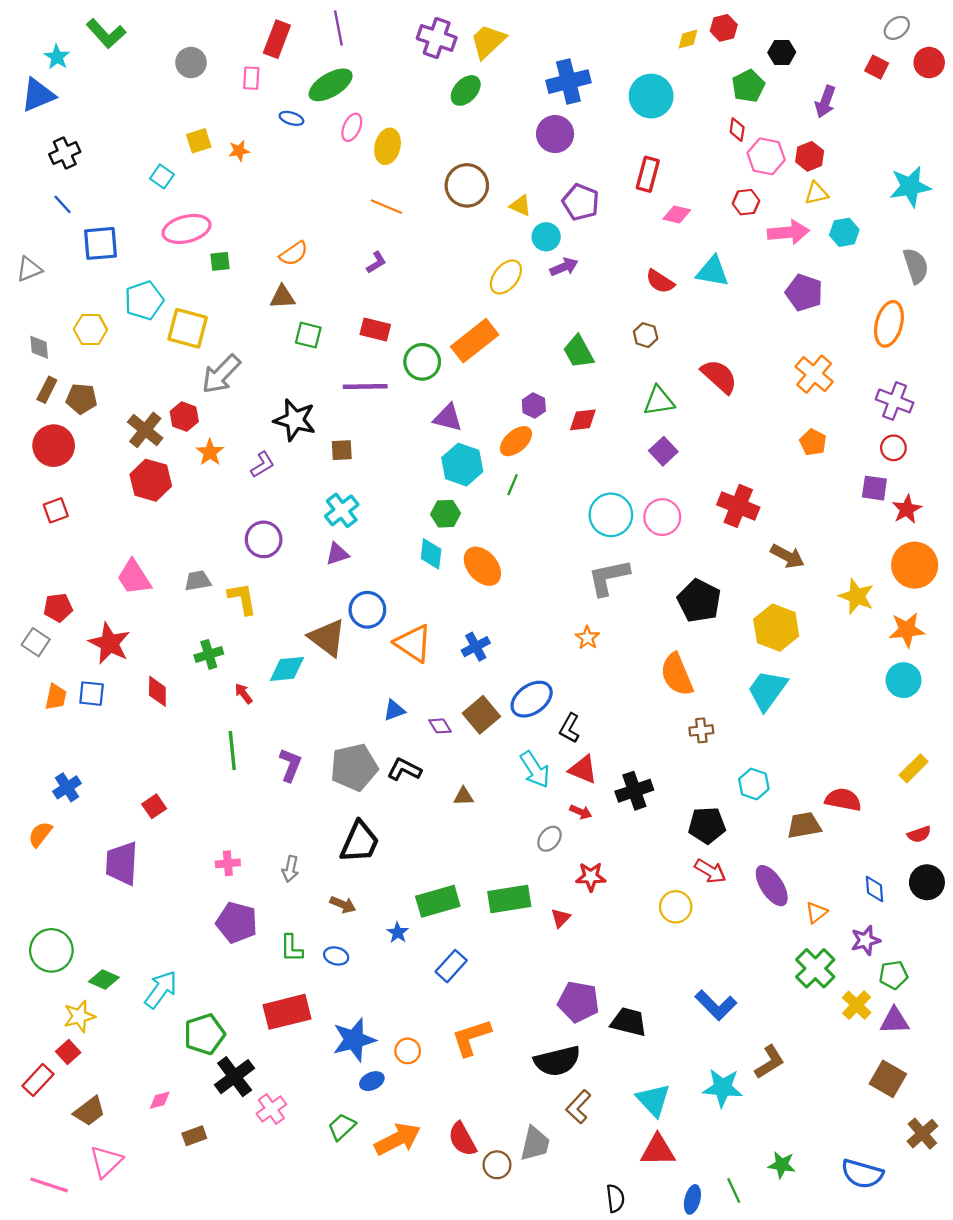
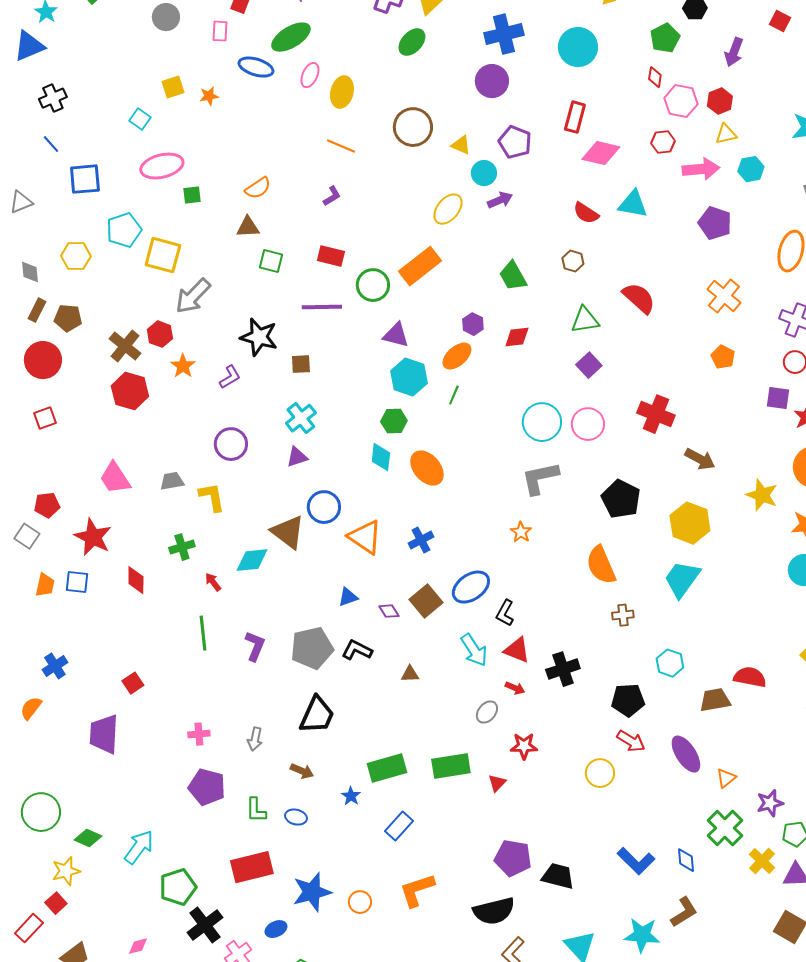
blue ellipse: (291, 118) -> (256, 67), size x1.6
pink diamond: (677, 214) -> (601, 153), size x1.5
blue diamond: (874, 889) -> (686, 860), moved
blue ellipse: (372, 1081) -> (276, 929), moved

